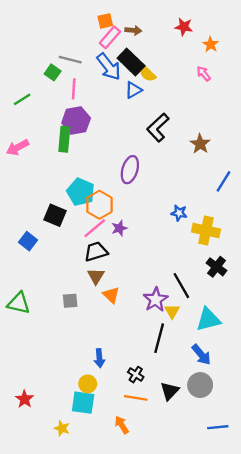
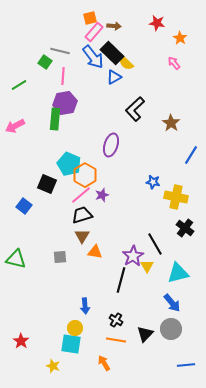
orange triangle: (111, 295) -> (95, 252), turned -35
black line: (159, 338) -> (121, 280), moved

